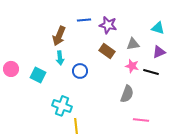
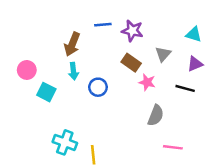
gray triangle: (133, 44) -> (163, 54), turned -40
pink star: (132, 66) -> (147, 82), moved
pink circle: (11, 69) -> (27, 70), moved
cyan cross: (62, 106) -> (65, 142), moved

